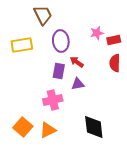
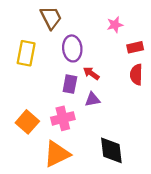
pink star: (97, 33) -> (115, 25), moved
yellow rectangle: (22, 45) -> (26, 53), turned -70
orange square: (23, 127) -> (27, 122), moved
orange triangle: (48, 130) -> (57, 154), size x1.4

